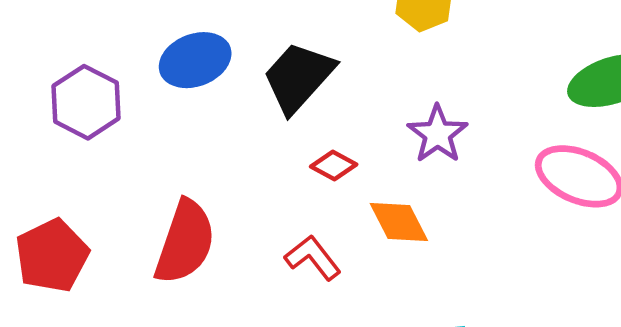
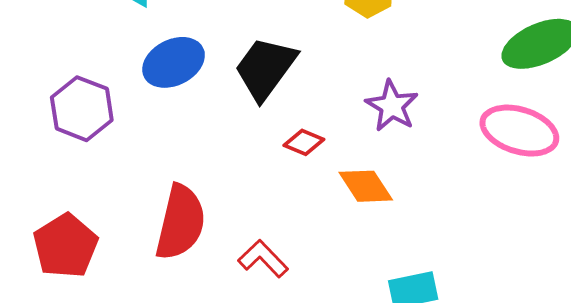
red L-shape: (313, 258) -> (263, 259), moved

